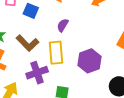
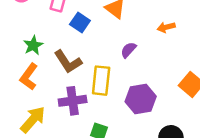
purple semicircle: (63, 25) -> (128, 50), moved

